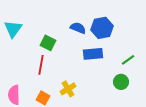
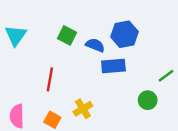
blue semicircle: (78, 28) -> (95, 45), moved
green square: (48, 43) -> (67, 35), moved
green line: (128, 60) -> (166, 76), moved

